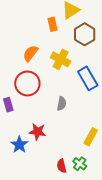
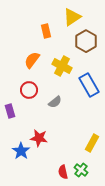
orange rectangle: (53, 24) -> (46, 31), moved
red circle: (27, 83) -> (29, 90), size x0.7
gray semicircle: (62, 104) -> (55, 102), moved, turned 40

